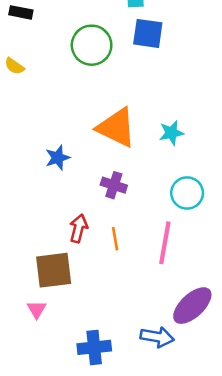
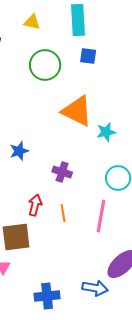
blue square: (148, 33) -> (88, 56), size x0.7
orange triangle: (116, 128) -> (77, 111), moved

